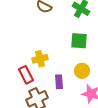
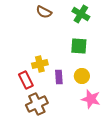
purple rectangle: (59, 82) -> (59, 77), moved

